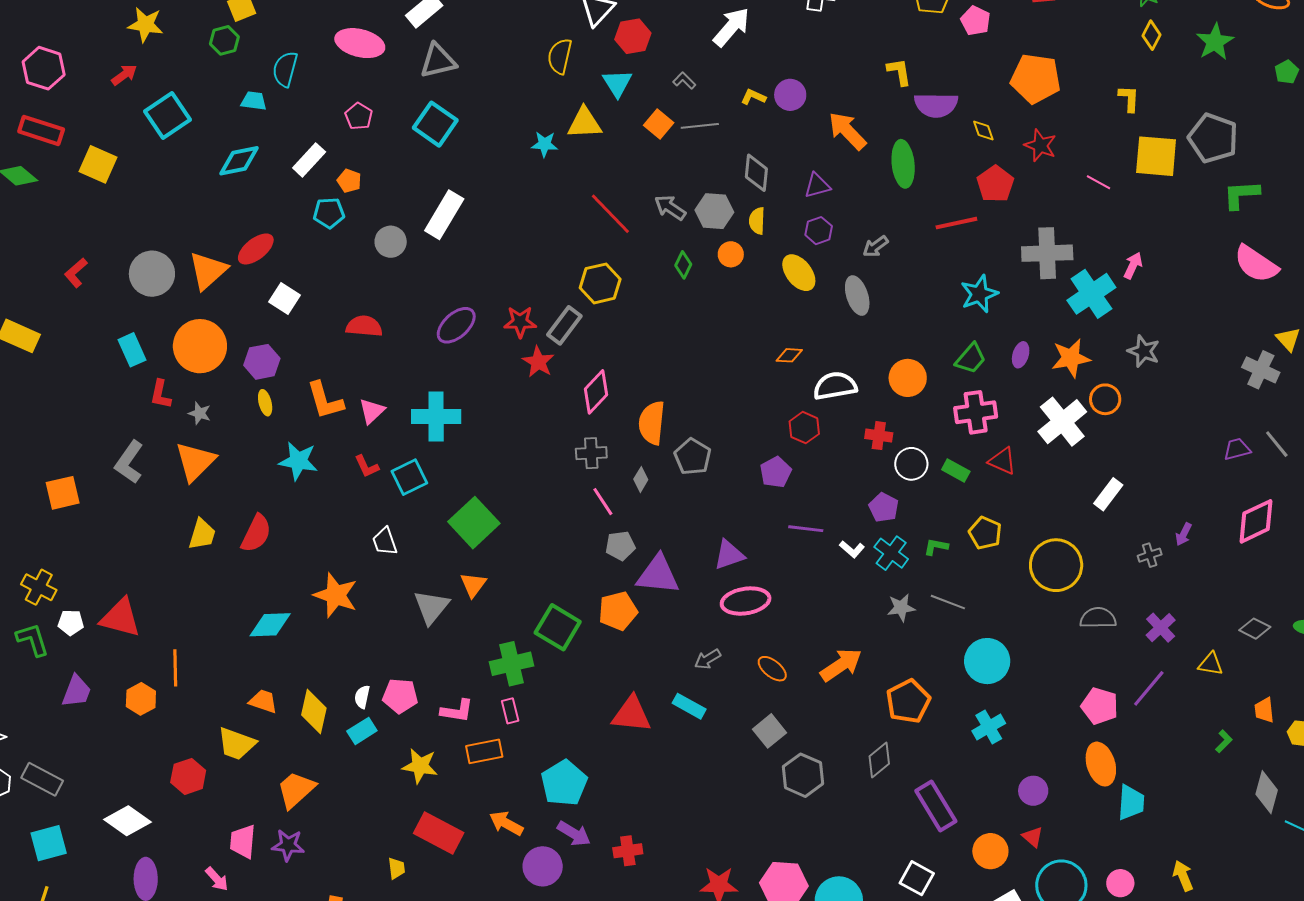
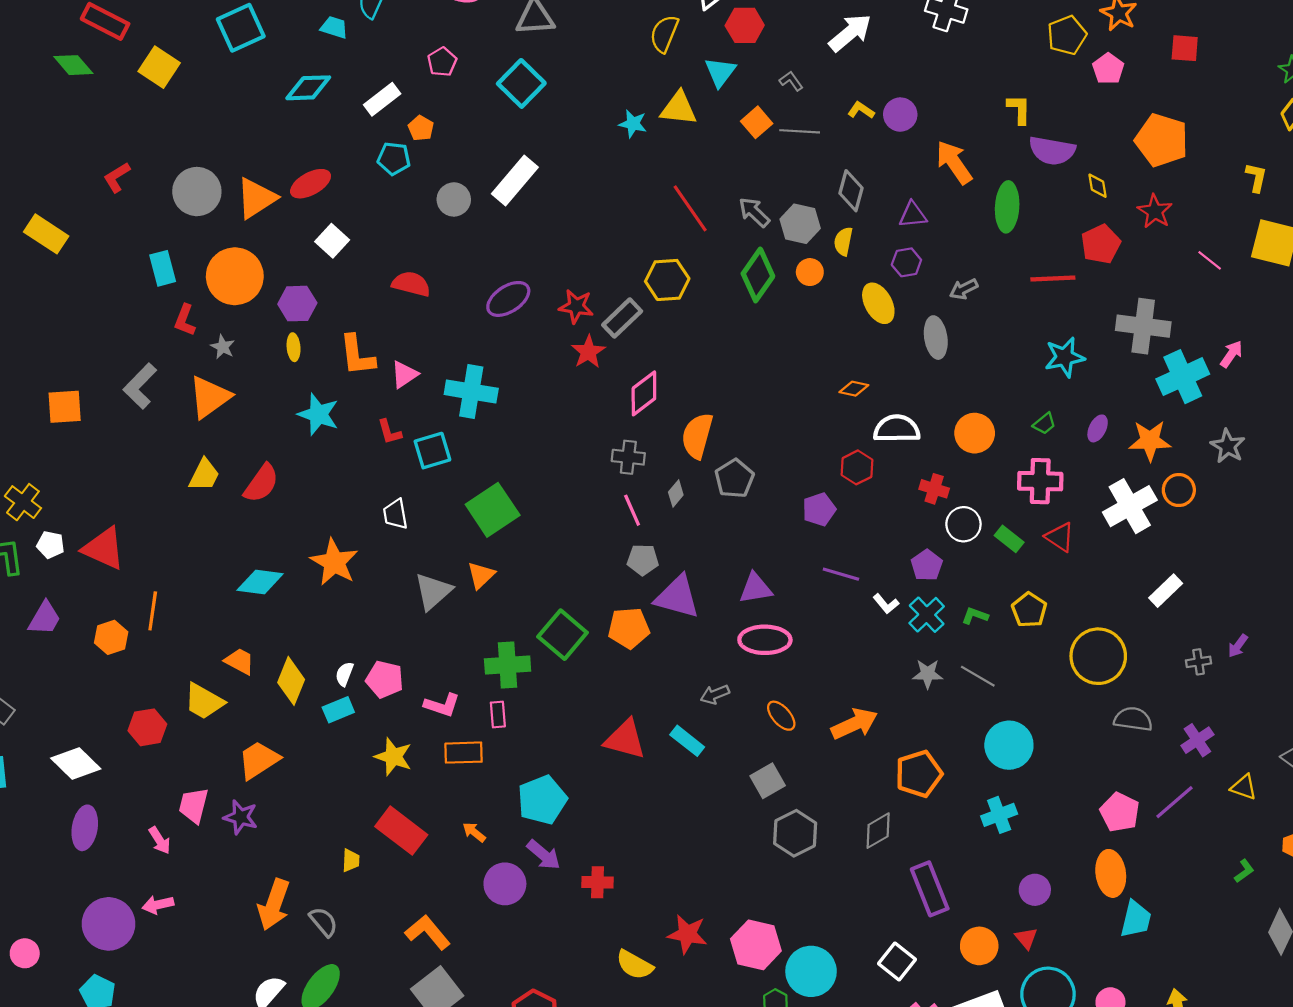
green diamond: (683, 265) -> (758, 275), size x1.8
green trapezoid: (971, 358) -> (1044, 424), size x0.7
orange arrow: (506, 823) -> (474, 832), size x0.7

